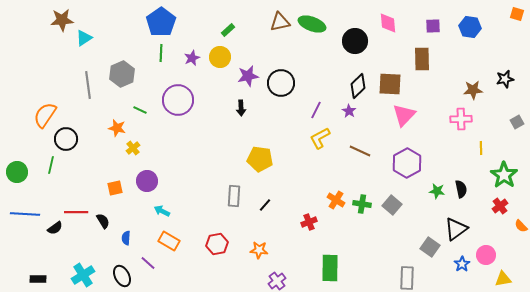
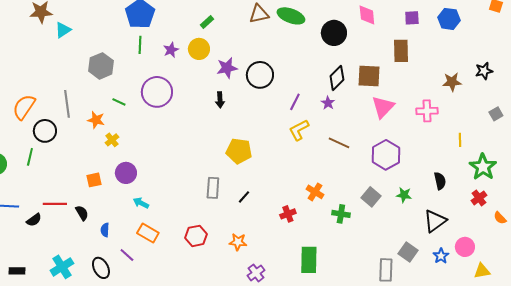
gray line: (88, 85) -> (67, 104), moved
pink cross: (461, 119) -> (427, 111), moved
green star: (437, 191) -> (404, 195), moved
green cross: (362, 204) -> (341, 214), moved
gray square: (430, 247) -> (408, 252), moved

